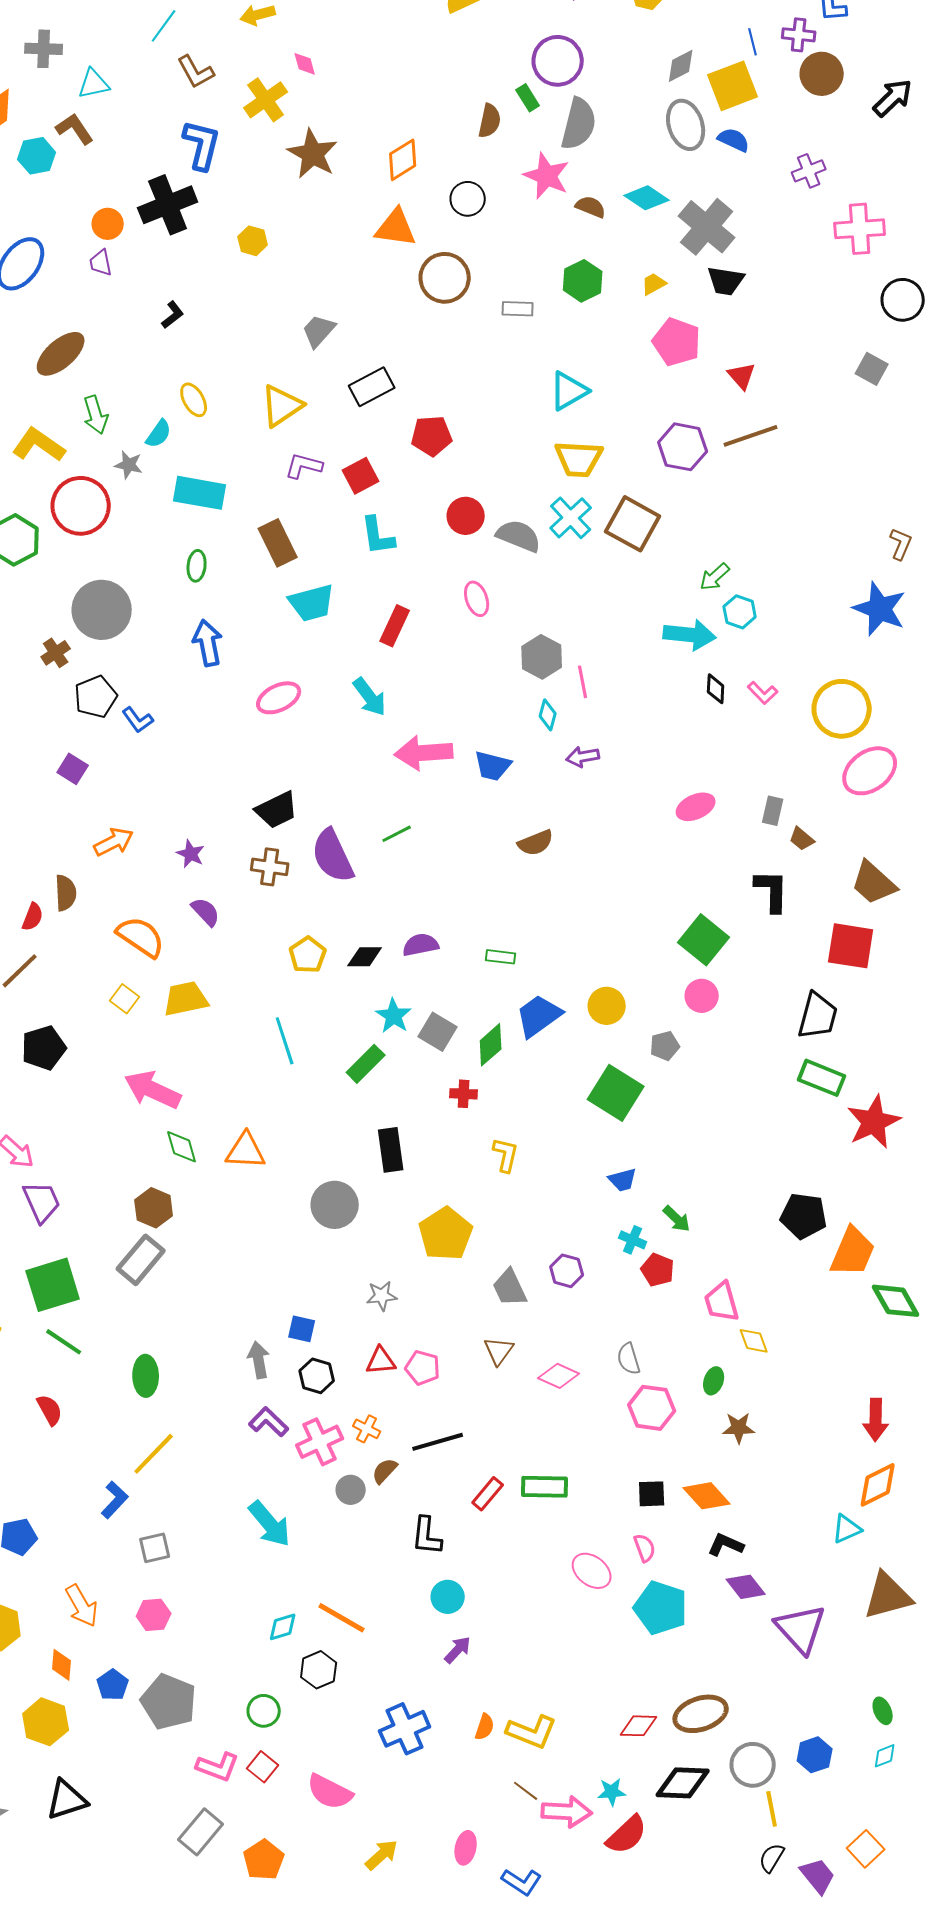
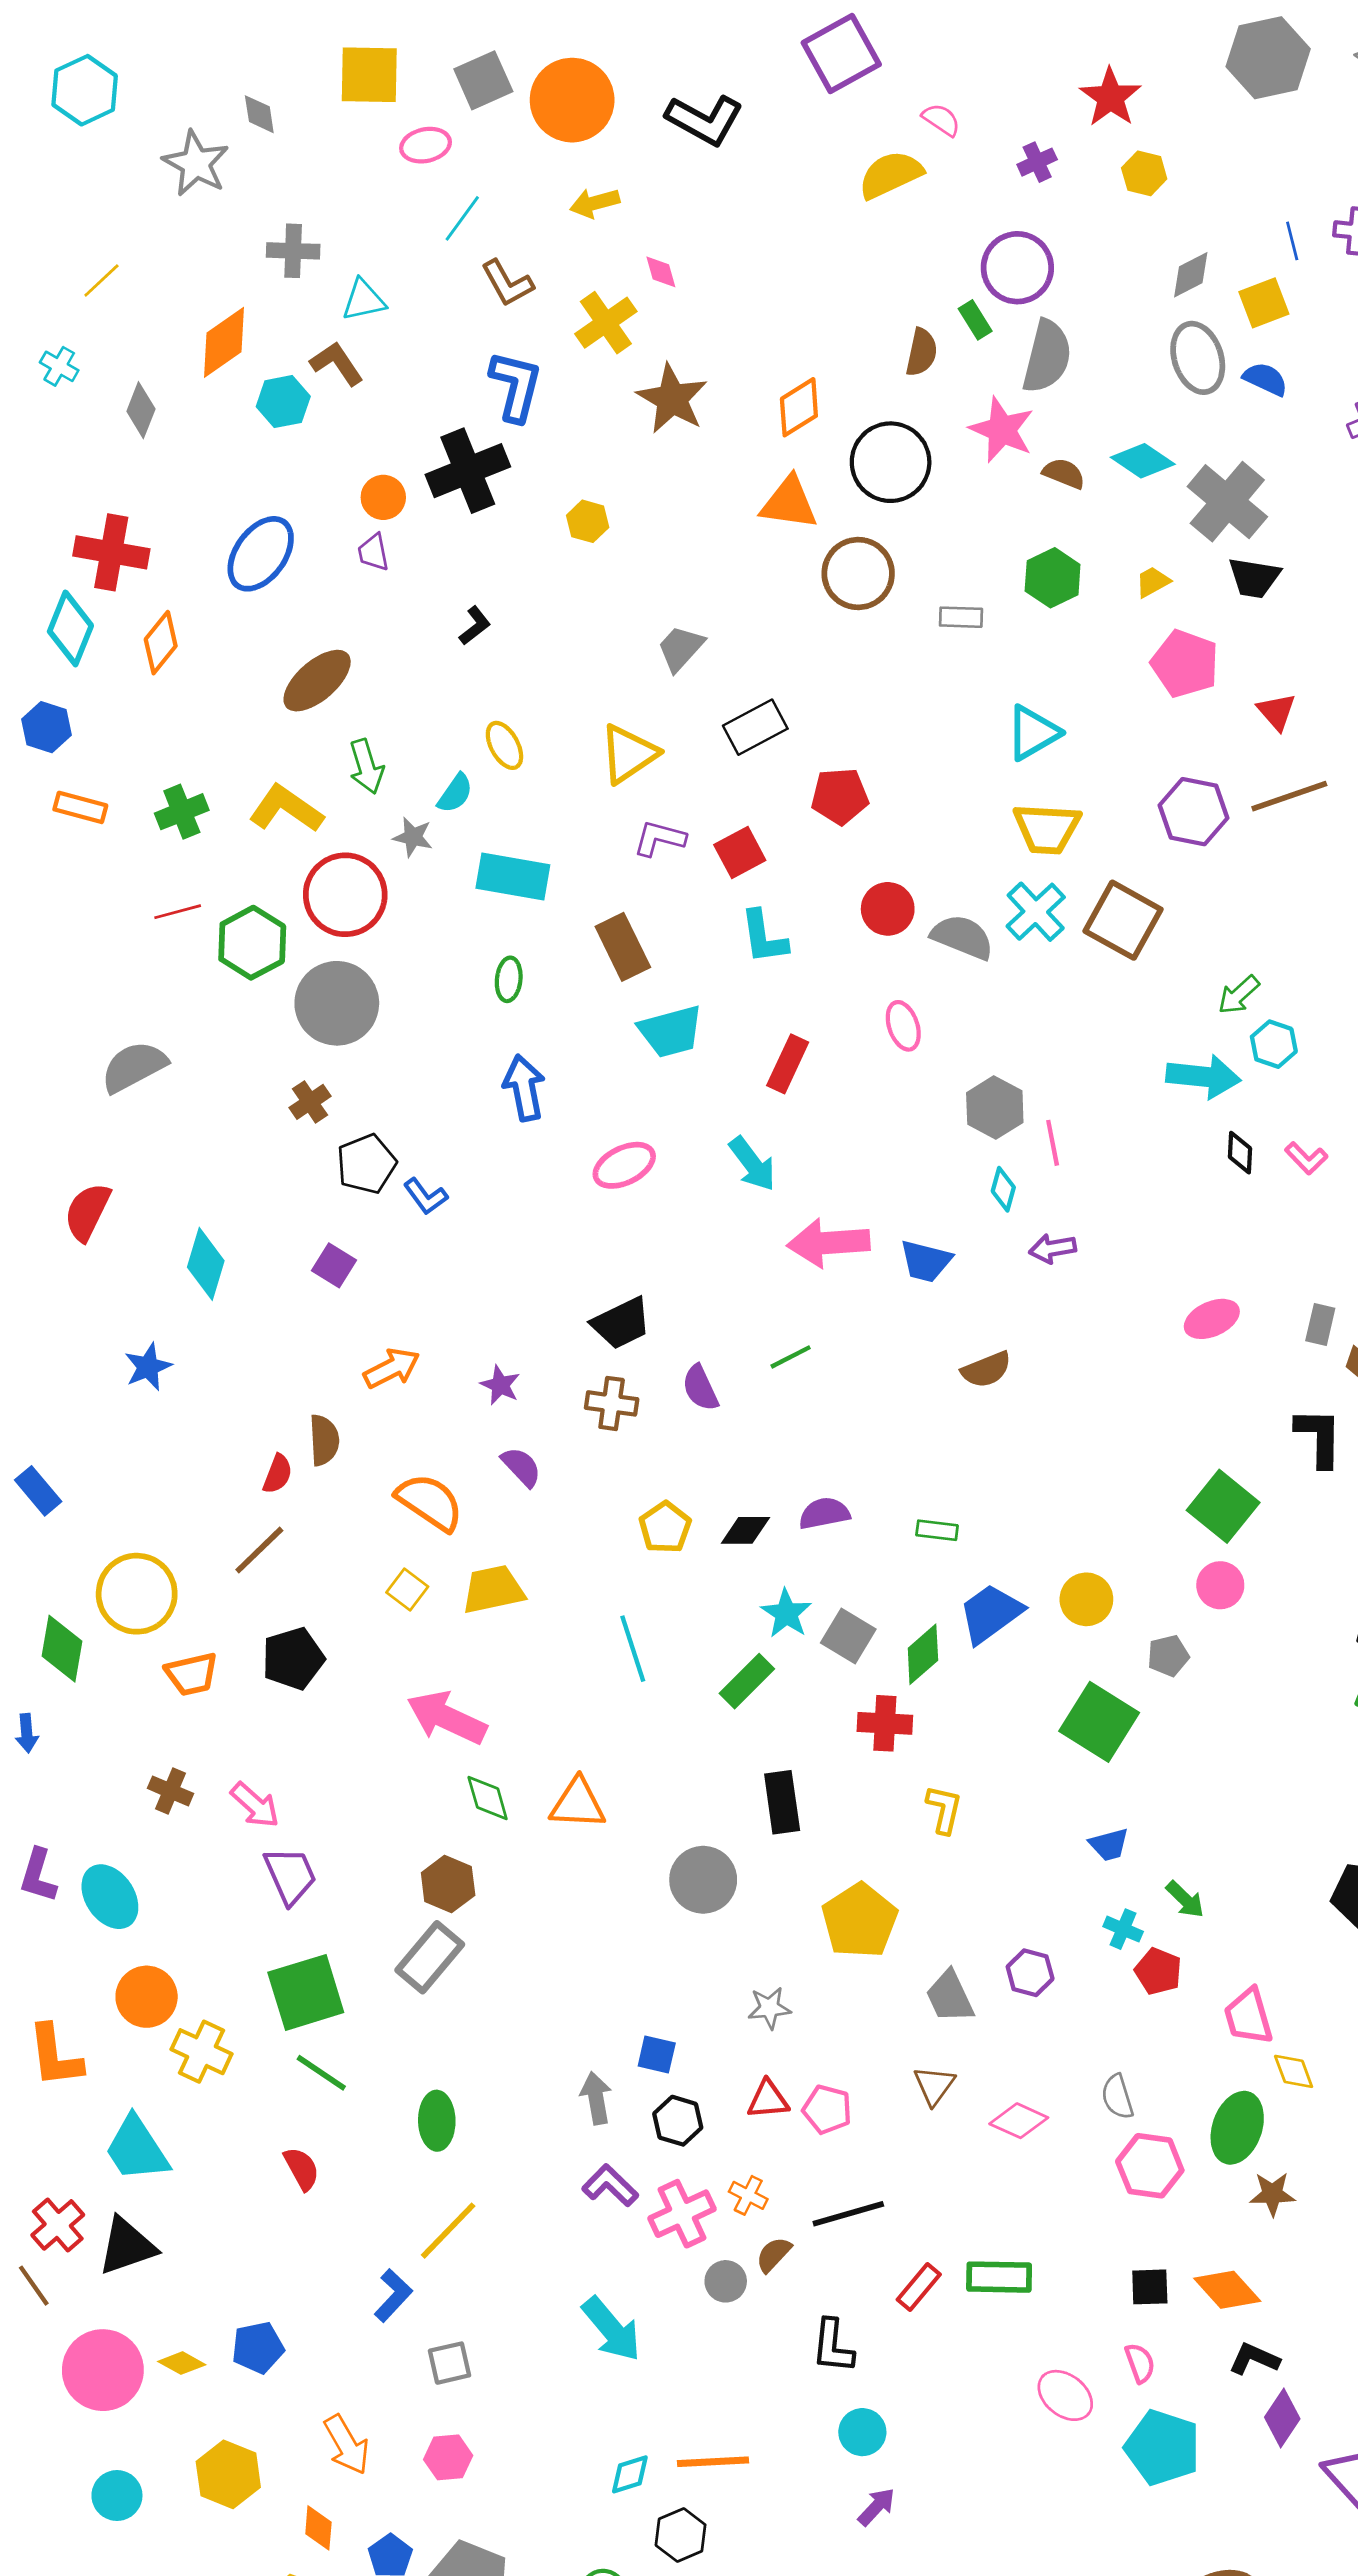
yellow square: (733, 86) -> (1264, 303), size x0.7
black circle: (468, 199) -> (891, 462), size x1.6
gray circle: (102, 610) -> (337, 1003), moved
purple semicircle: (333, 856) -> (700, 1388), size x0.6
red cross: (464, 1094) -> (885, 1723), size x1.4
green ellipse: (714, 1381) -> (1237, 2128), size x1.8
purple diamond: (746, 1587) -> (1282, 2418), turned 72
orange line: (342, 1618) -> (713, 2462), turned -33

